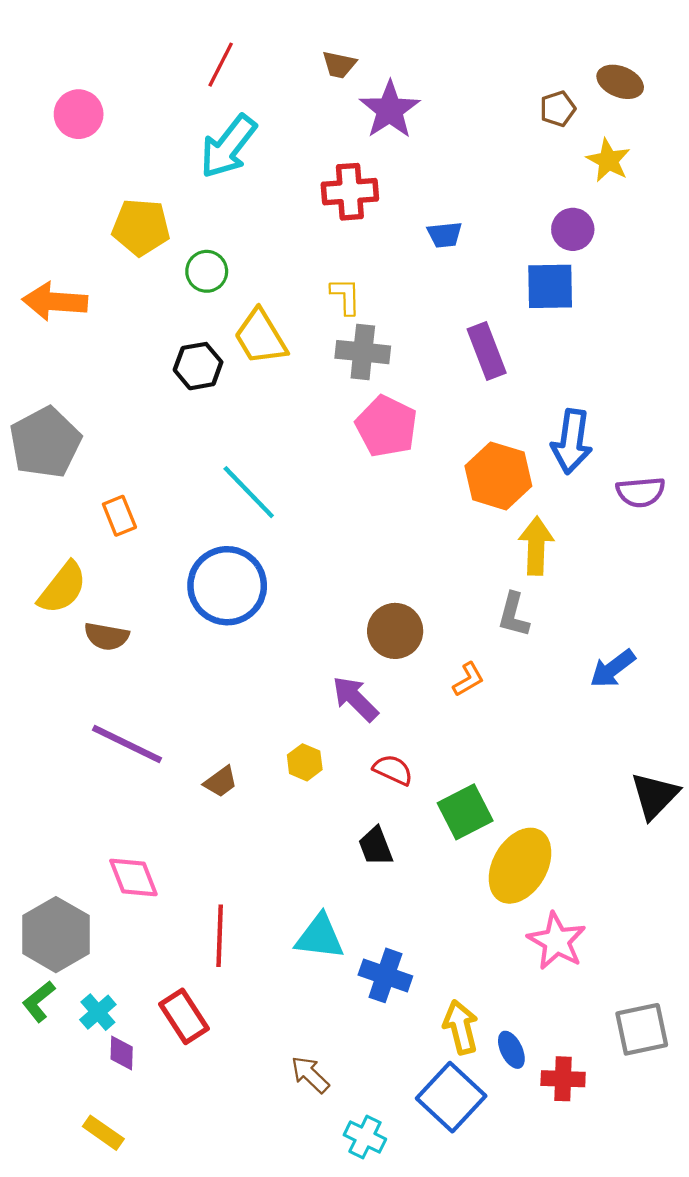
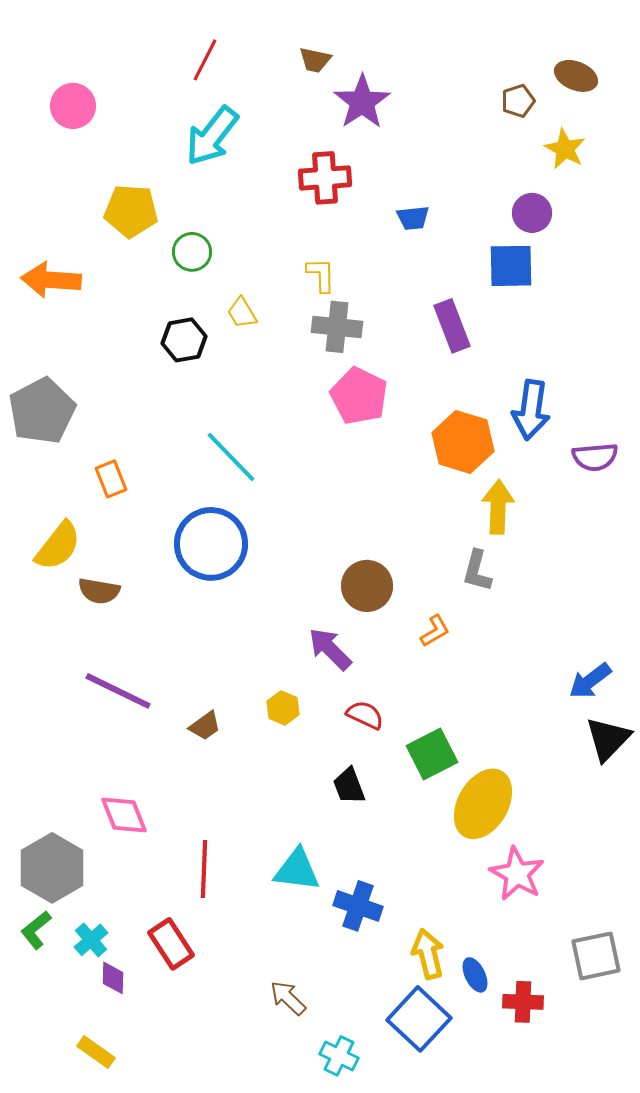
yellow trapezoid: (261, 337) -> (242, 313), size x0.6
blue arrow: (613, 669) -> (590, 681), moved

